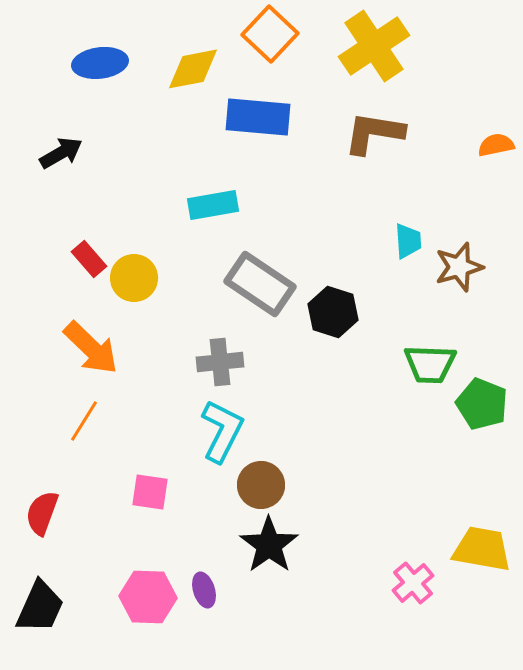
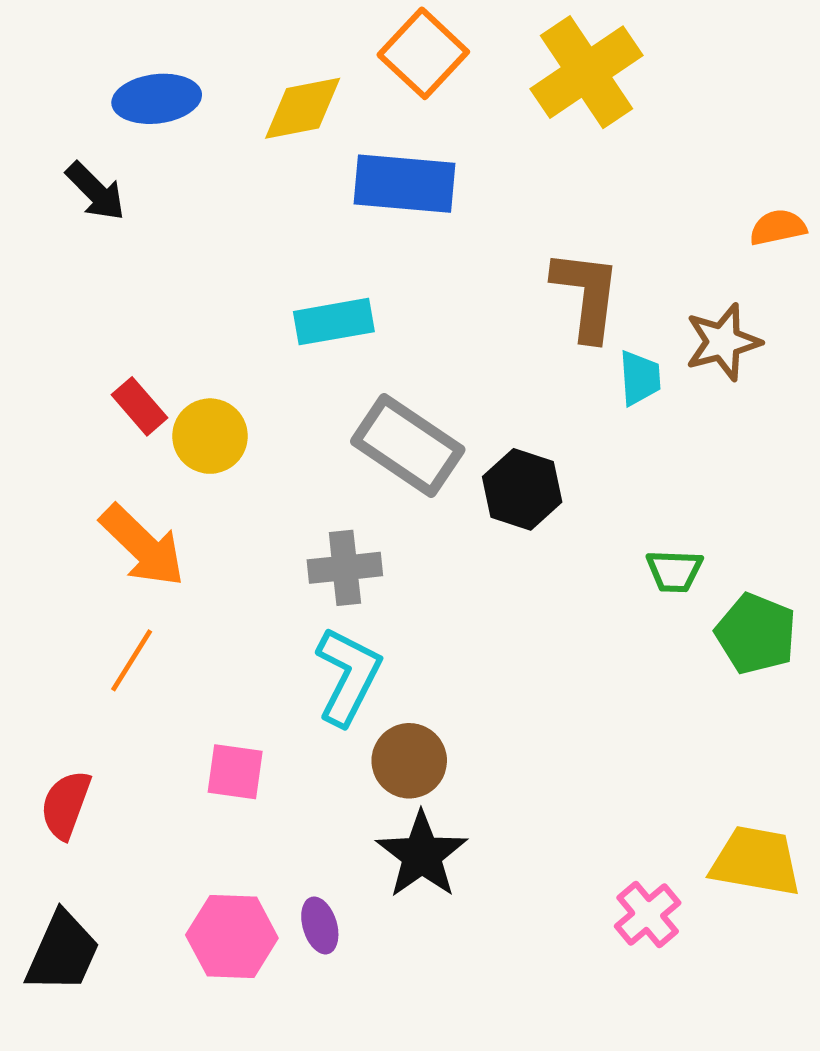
brown L-shape: (374, 133) -> (586, 295), moved, turned 88
black arrow: (61, 153) -> (95, 191), moved, turned 75
brown star: (459, 267) -> (723, 342), moved
green trapezoid: (430, 364) -> (674, 571), size x0.7

